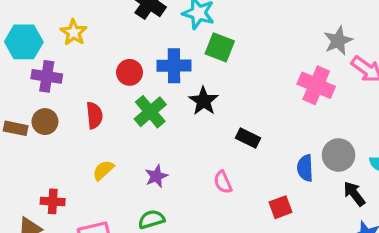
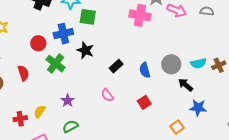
pink cross: (316, 85) -> (140, 15), moved
black rectangle: (248, 138) -> (116, 66), turned -56
blue semicircle: (305, 168) -> (145, 70), moved
yellow semicircle: (103, 170) -> (40, 112), moved
red cross: (53, 201) -> (20, 119), moved

